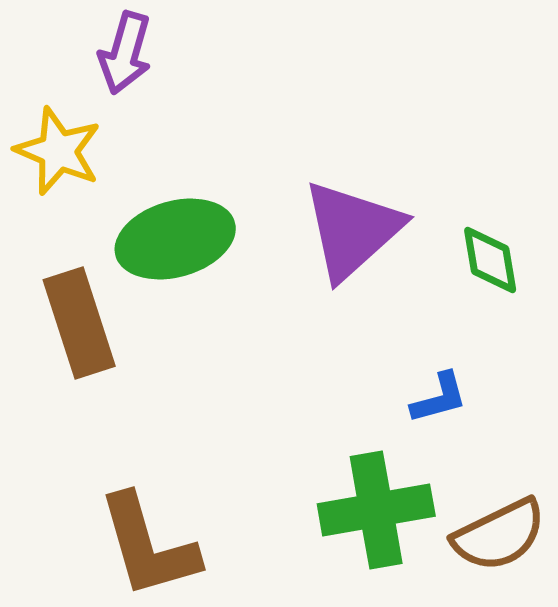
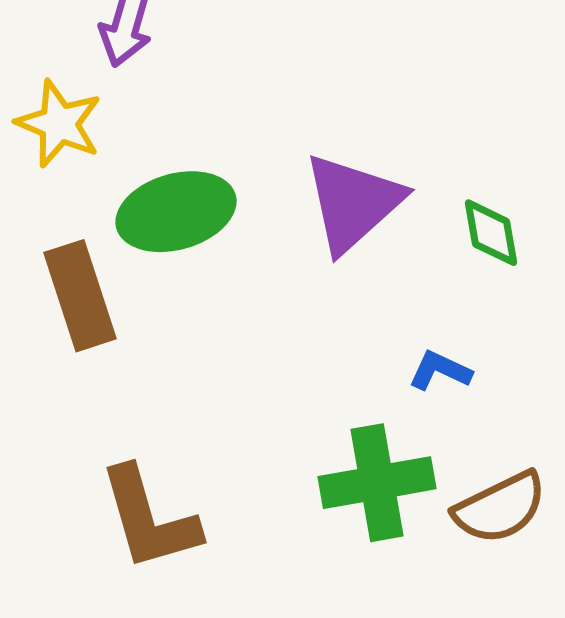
blue L-shape: (439, 398) -> (440, 371), turned -140

